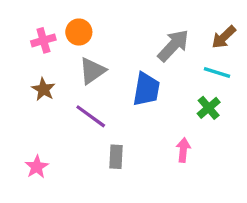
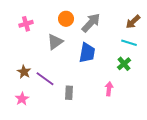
orange circle: (79, 32) -> (66, 19), moved
gray arrow: (173, 46) -> (91, 23), moved
brown star: (43, 89) -> (24, 72), moved
purple line: (91, 116) -> (45, 79), moved

